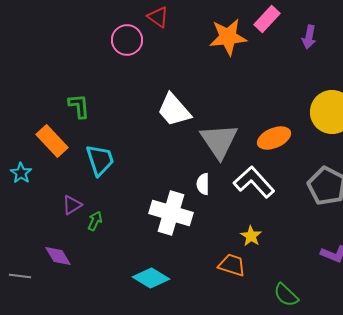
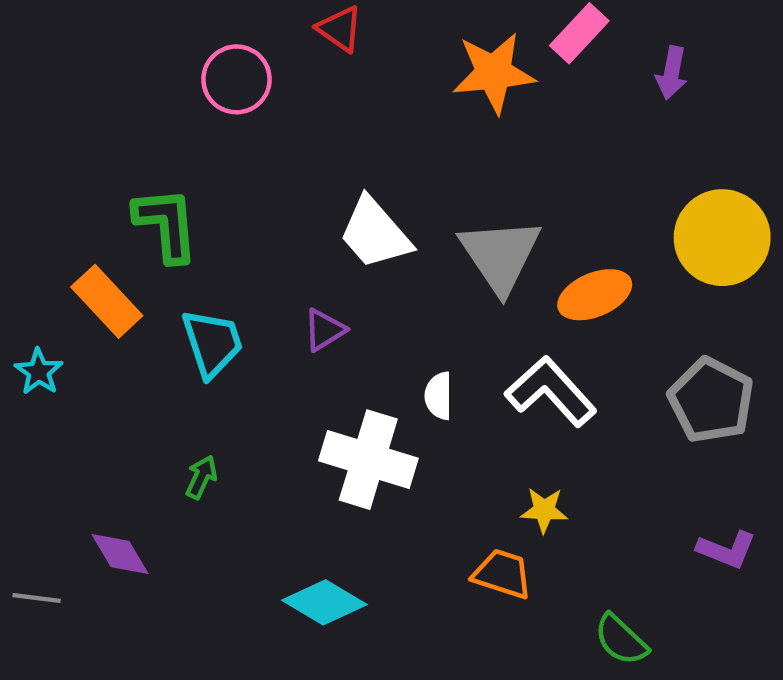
pink circle: (127, 40) -> (236, 79), moved
green L-shape: (79, 106) -> (166, 224), size x1.4
gray triangle: (219, 141) -> (500, 255), moved
purple triangle: (72, 205) -> (324, 330), moved
yellow star: (251, 236) -> (544, 510), turned -30

